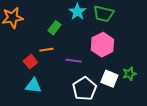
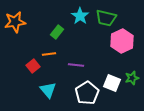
pink hexagon: (102, 45) -> (122, 41), moved
cyan triangle: (33, 86) -> (48, 90), moved, turned 42

